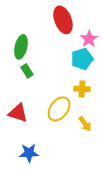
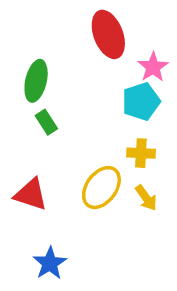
yellow arrow: (85, 124) -> (146, 198), moved
blue star: (29, 153) -> (50, 263), turned -30

